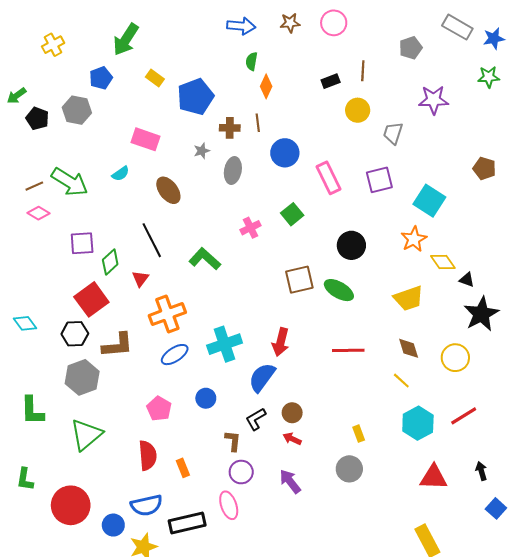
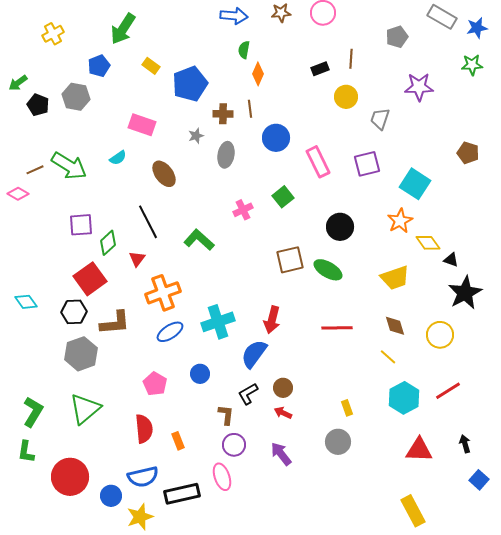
pink diamond: (38, 213) -> (18, 194), moved
green L-shape: (32, 411) -> (33, 412), moved, turned -148

